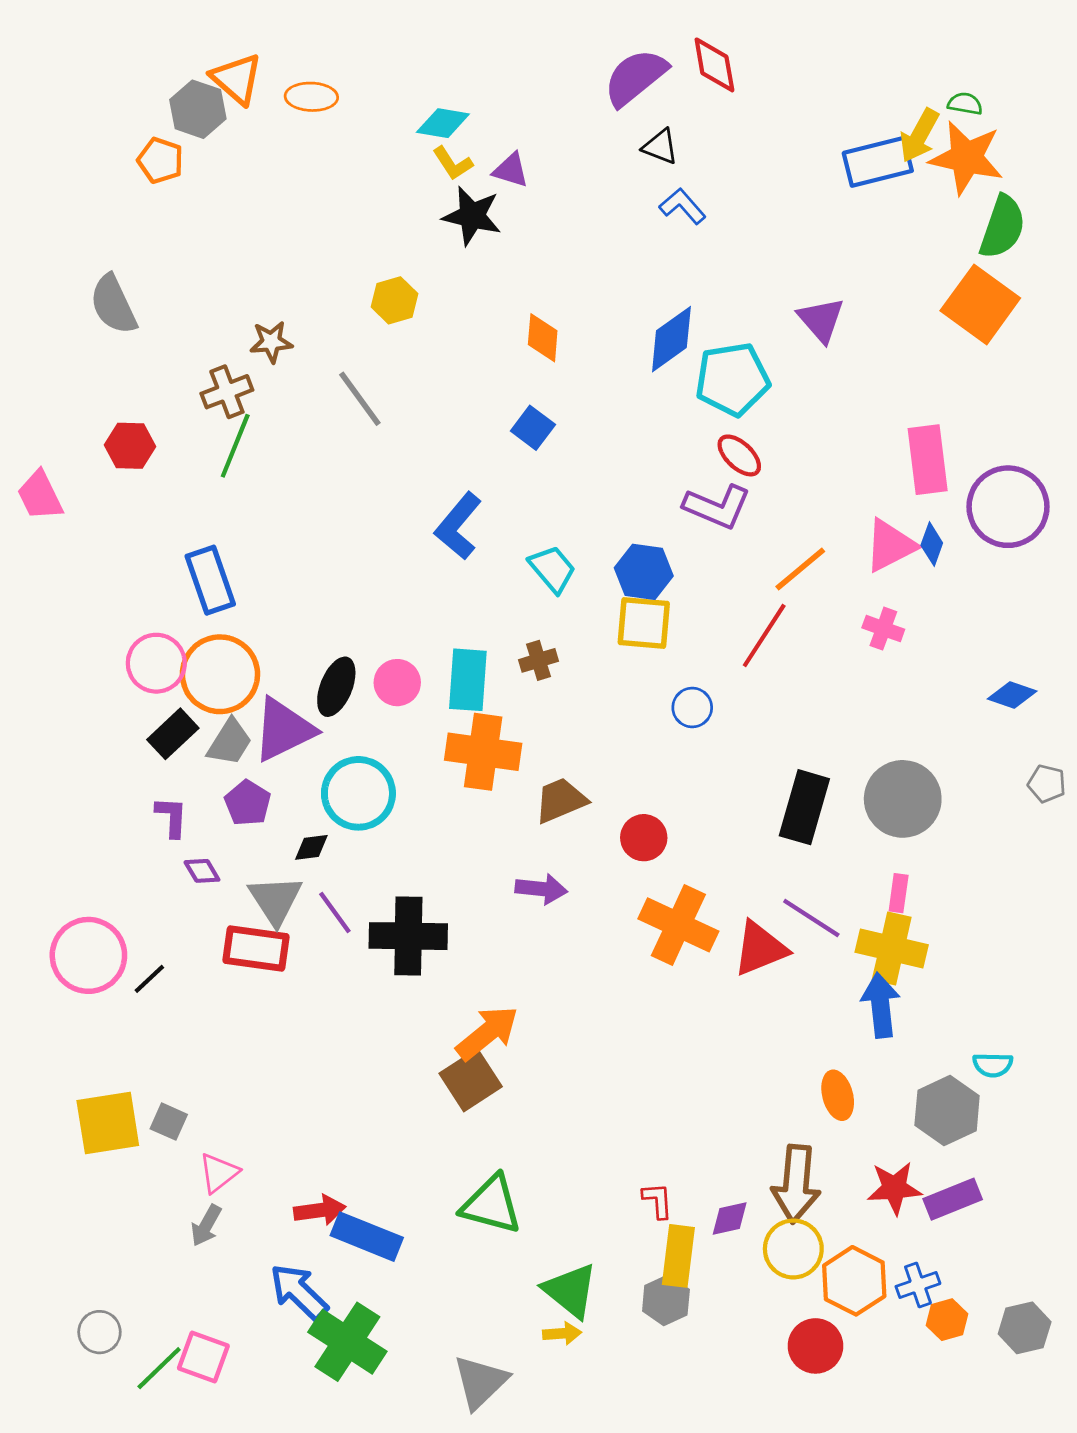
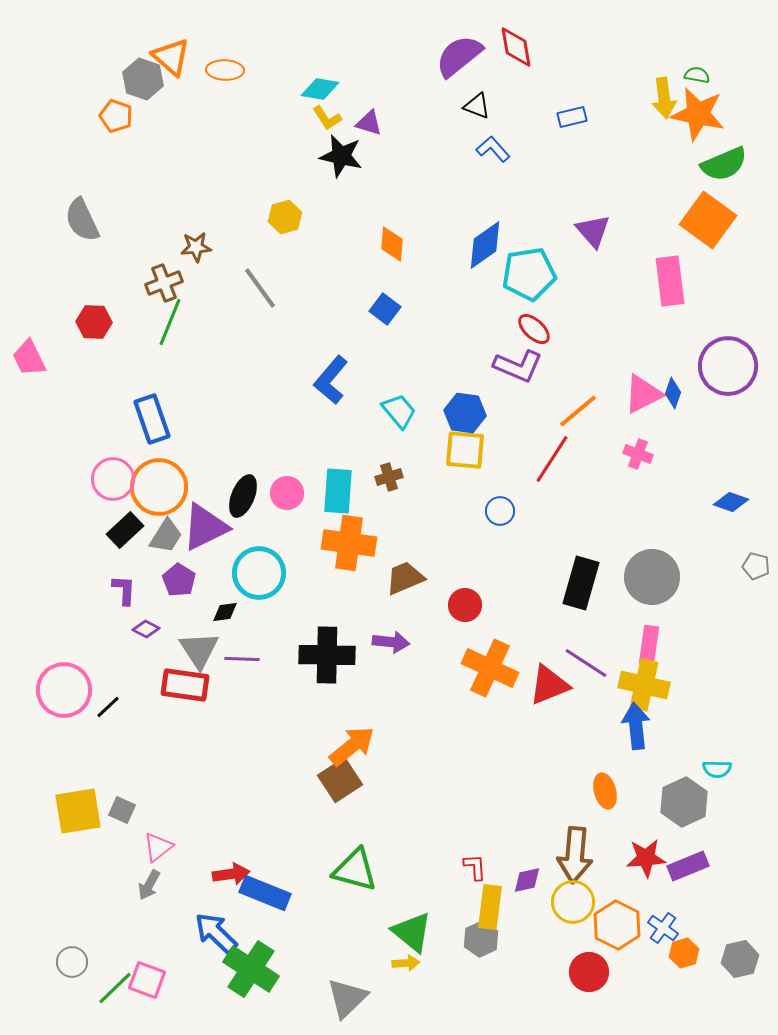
yellow arrow: (919, 136) -> (664, 98), turned -36
blue rectangle: (878, 162) -> (572, 117), moved, size x0.6
green semicircle: (1002, 227) -> (724, 164), turned 48
pink rectangle: (928, 460) -> (670, 281), moved
purple diamond: (202, 871) -> (146, 629), turned -32
pink rectangle: (899, 893) -> (649, 645), size x1.4
purple line: (335, 912) -> (242, 659), turned -52
black cross: (408, 936) -> (327, 655), moved
blue cross: (918, 1285) -> (663, 928), turned -36

